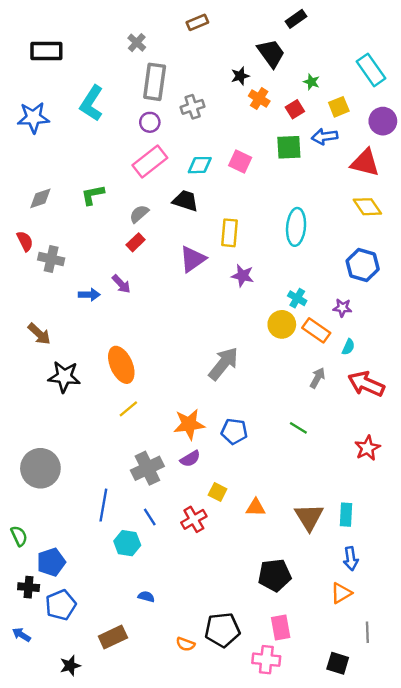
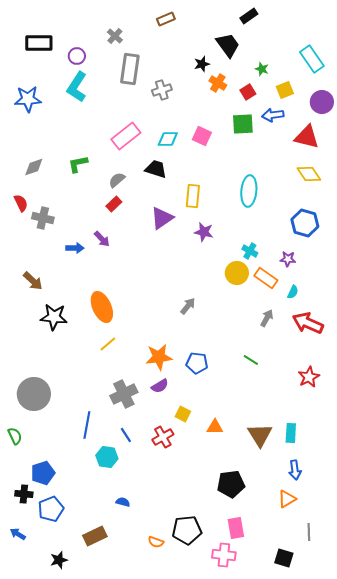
purple circle: (150, 122) -> (77, 56), moved
gray arrow: (224, 364) -> (188, 306), size x0.6
green semicircle: (19, 536) -> (15, 436), moved

